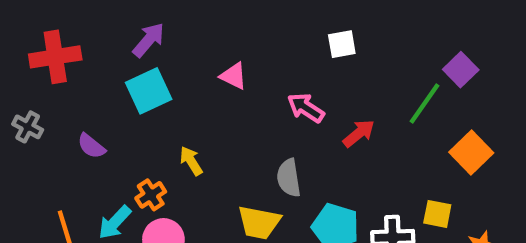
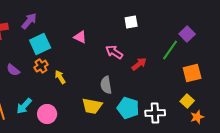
purple arrow: (149, 40) -> (29, 21), moved
orange square: (471, 152) -> (192, 73), turned 30
orange cross: (151, 195) -> (41, 66), moved
yellow square: (437, 214) -> (187, 101), moved, turned 32

